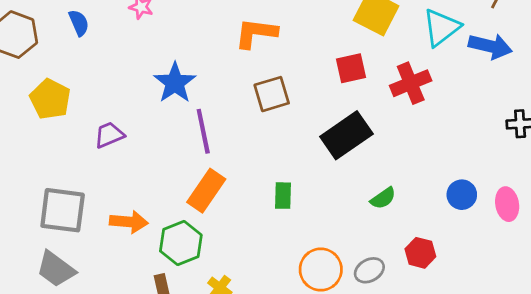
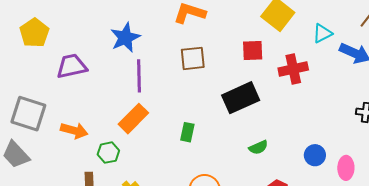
cyan triangle: (441, 27) -> (322, 33), size x0.7
purple trapezoid: (109, 135) -> (72, 66), size x1.4
green hexagon: (181, 243) -> (108, 153), size x0.7

